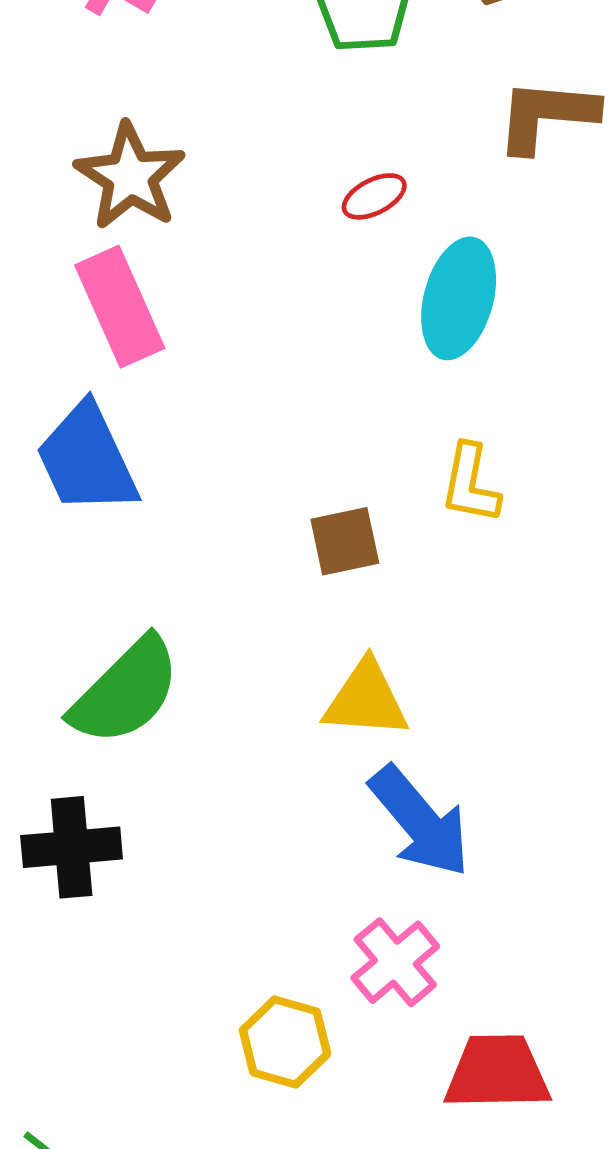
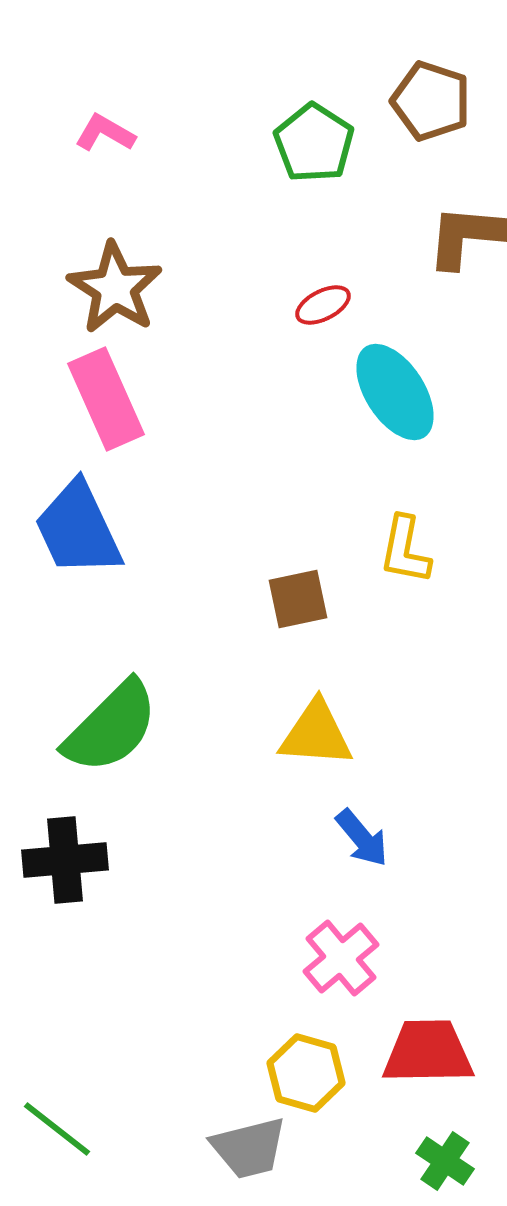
cyan ellipse: (459, 298) -> (395, 392), turned -48
blue arrow: (420, 822) -> (362, 838), size x0.6
yellow hexagon: (285, 1042) -> (306, 1073), moved

